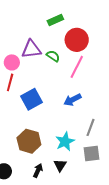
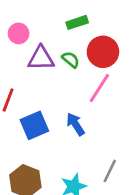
green semicircle: (53, 56) -> (71, 60), moved
pink circle: (12, 62) -> (19, 33), moved
blue arrow: (72, 100) -> (75, 124), moved, turned 78

